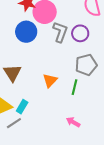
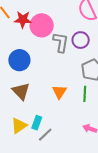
blue circle: (26, 32) -> (19, 60), moved
gray line: (14, 123) -> (45, 135), moved

